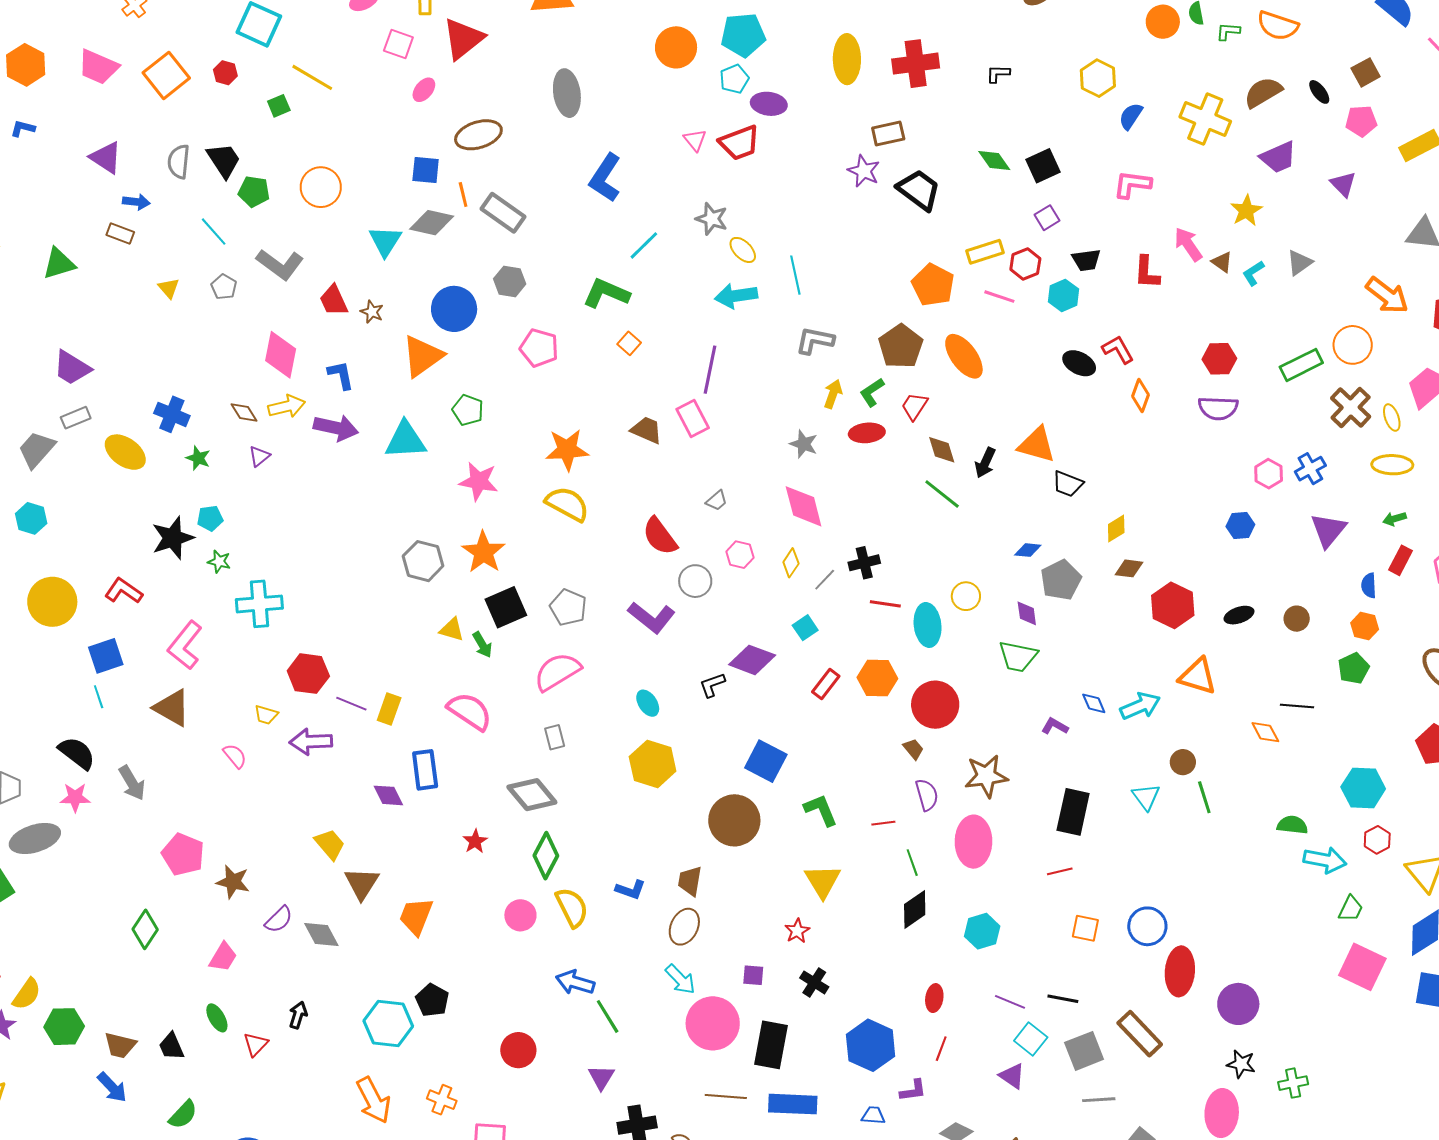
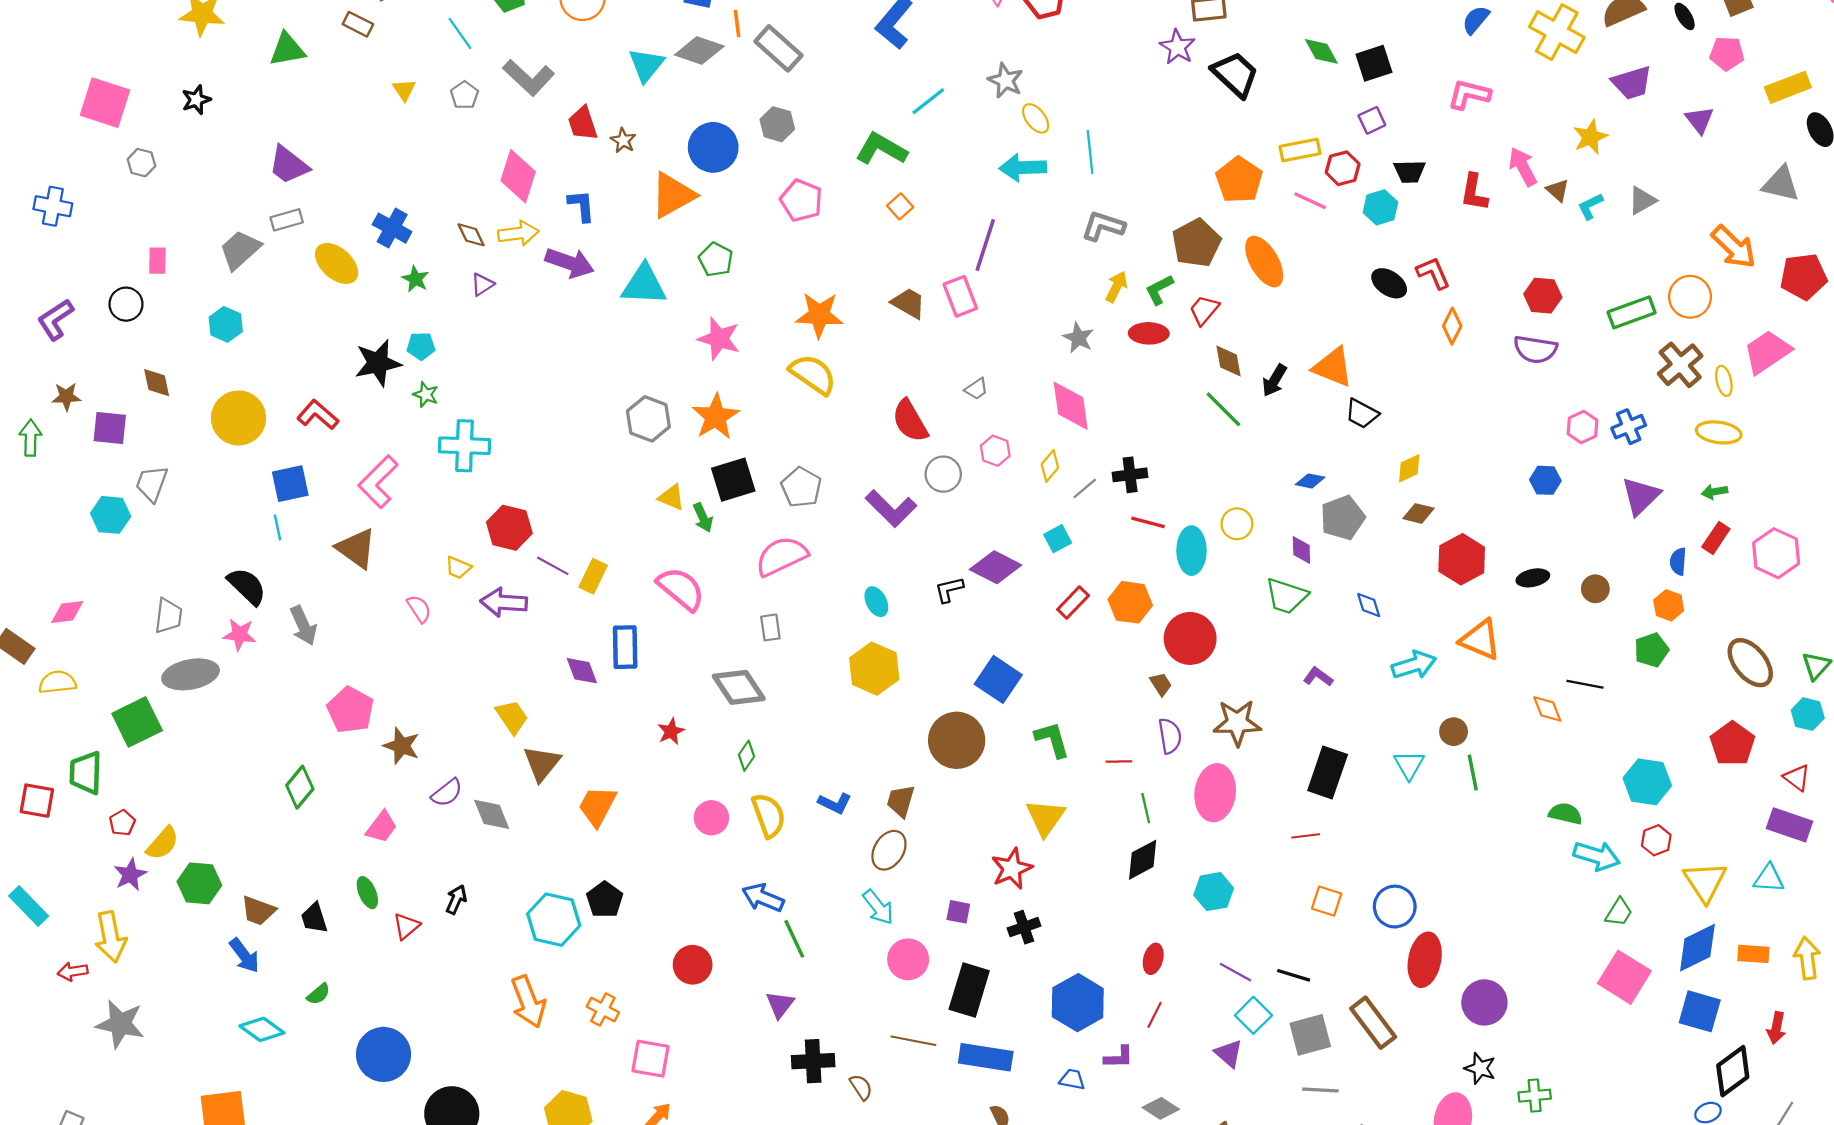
blue diamond: (1094, 703) -> (1369, 605), moved
green diamond: (546, 856) -> (746, 756), size x0.6
red star: (797, 931) -> (1012, 869), size x1.5
black cross: (814, 982) -> (1024, 927), turned 32
pink circle: (713, 1023) -> (908, 959), size x0.7
green semicircle: (183, 1115) -> (318, 994), size x0.7

